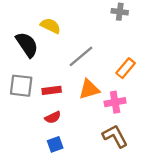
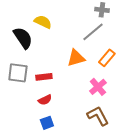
gray line: (81, 56) -> (93, 32), moved
orange triangle: (89, 89) -> (76, 58), moved
pink cross: (115, 102) -> (98, 87), turned -30

